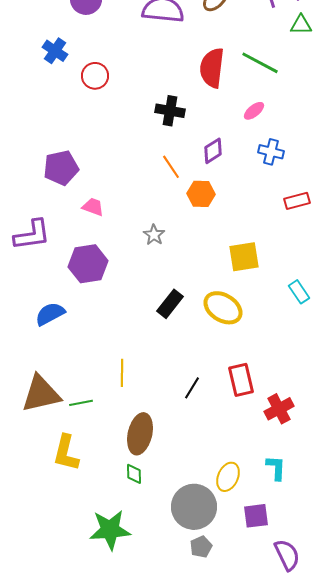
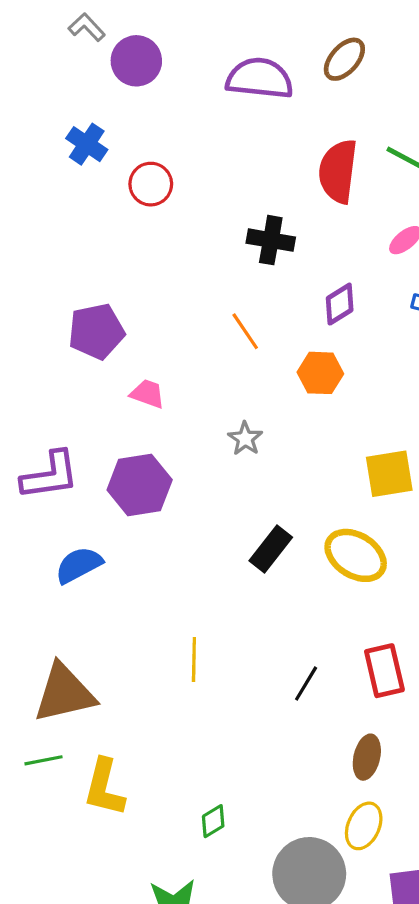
orange line: (171, 167) -> (245, 331), moved
purple L-shape: (32, 235) -> (50, 475), moved
green line: (81, 403) -> (44, 760), moved
brown ellipse: (140, 434) -> (367, 757), moved, size x0.7
green diamond: (134, 474) -> (213, 821), turned 60

